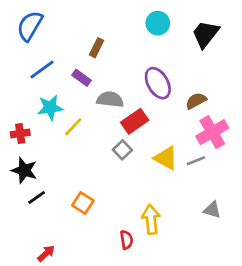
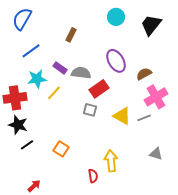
purple rectangle: (81, 78) -> (60, 68), moved
red cross: (20, 134) -> (15, 98), size x1.6
gray square: (122, 150) -> (90, 110), turned -32

